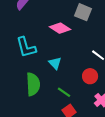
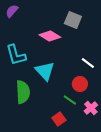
cyan triangle: (55, 63) -> (45, 71), size x1.5
green line: (64, 92) -> (70, 100), moved

